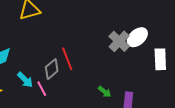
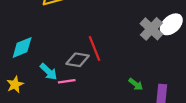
gray diamond: (52, 69) -> (78, 60), turned 50
pink line: (42, 89) -> (67, 81), turned -70

